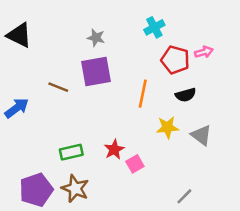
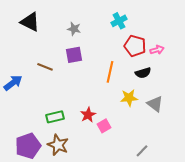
black triangle: (19, 35) -> (30, 22), moved
pink arrow: (204, 52) -> (157, 50), moved
purple square: (96, 72) -> (74, 55), size x0.7

